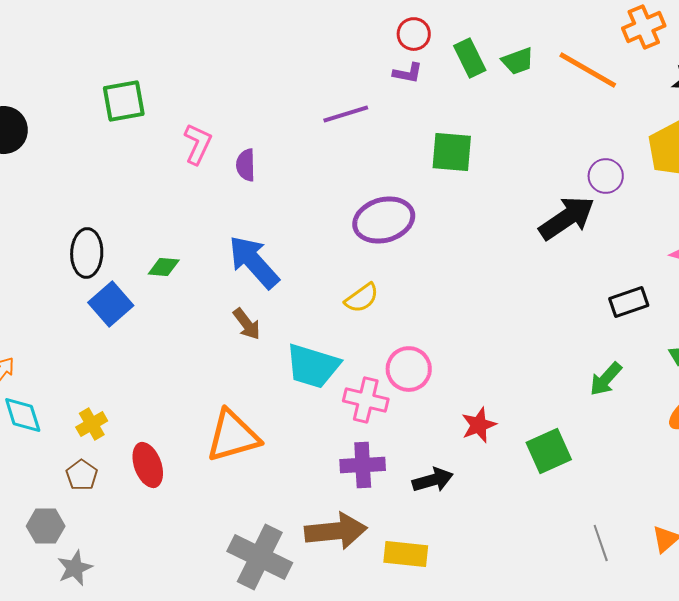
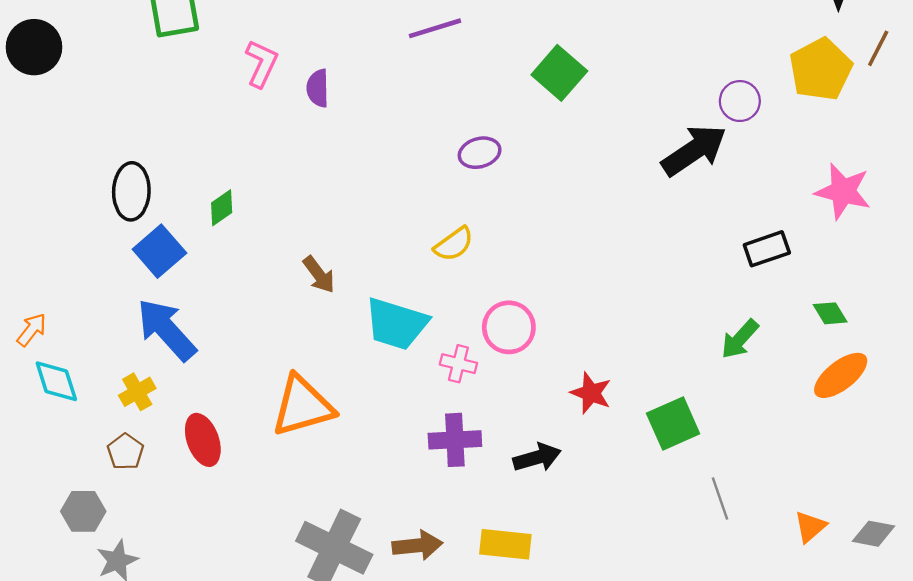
green square: (452, 152) -> (559, 73), turned 36
purple ellipse: (384, 220) -> (480, 153), size x0.6
blue arrow: (254, 262) -> (166, 330), moved
green diamond: (164, 267) -> (222, 208), turned -40
pink cross: (366, 400) -> (458, 364), size x0.7
red star: (479, 425) -> (591, 393), turned -30
brown arrow: (336, 531) -> (417, 545), moved, size x0.7
gray line: (601, 543) -> (720, 499), moved

